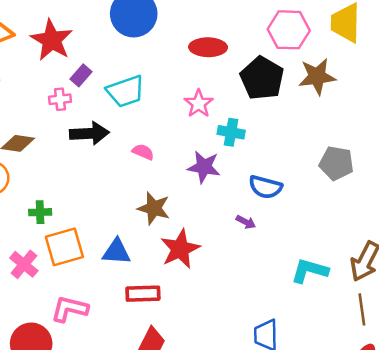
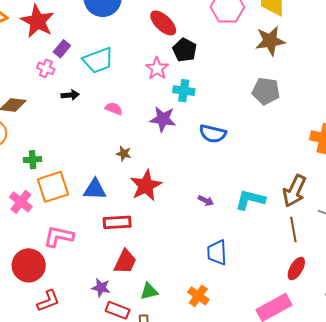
red ellipse: (208, 47) -> (163, 23), turned 44
brown star: (317, 77) -> (270, 41), moved
black pentagon: (262, 78) -> (185, 50), moved, size x0.7
pink cross: (60, 99) -> (46, 68), turned 30
black arrow: (89, 133) -> (70, 95), size x0.6
gray pentagon: (336, 163) -> (266, 91), moved
brown star: (154, 208) -> (124, 154), size x0.6
purple arrow: (246, 222) -> (206, 201), moved

